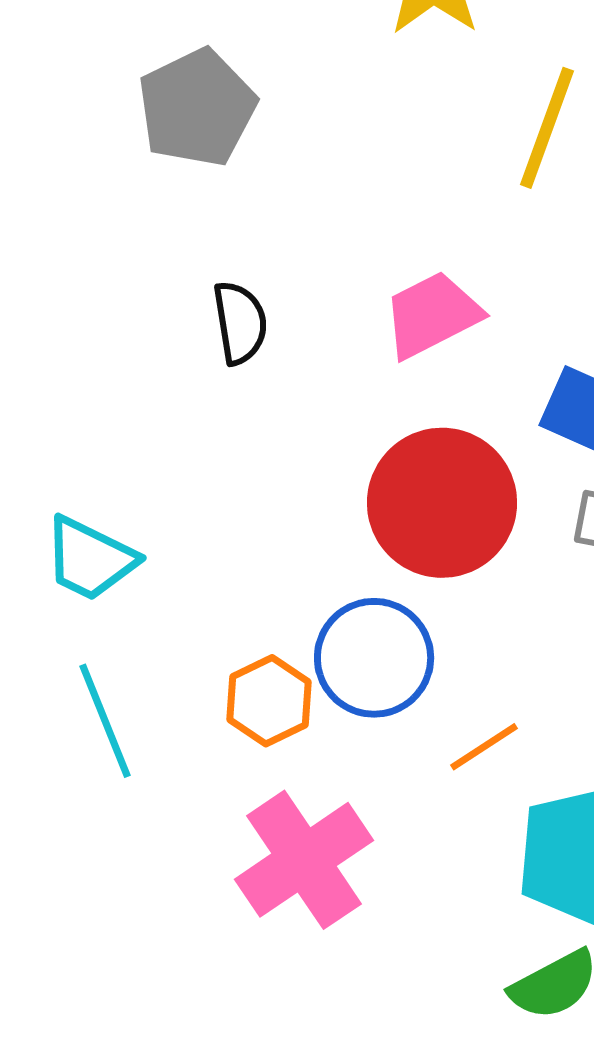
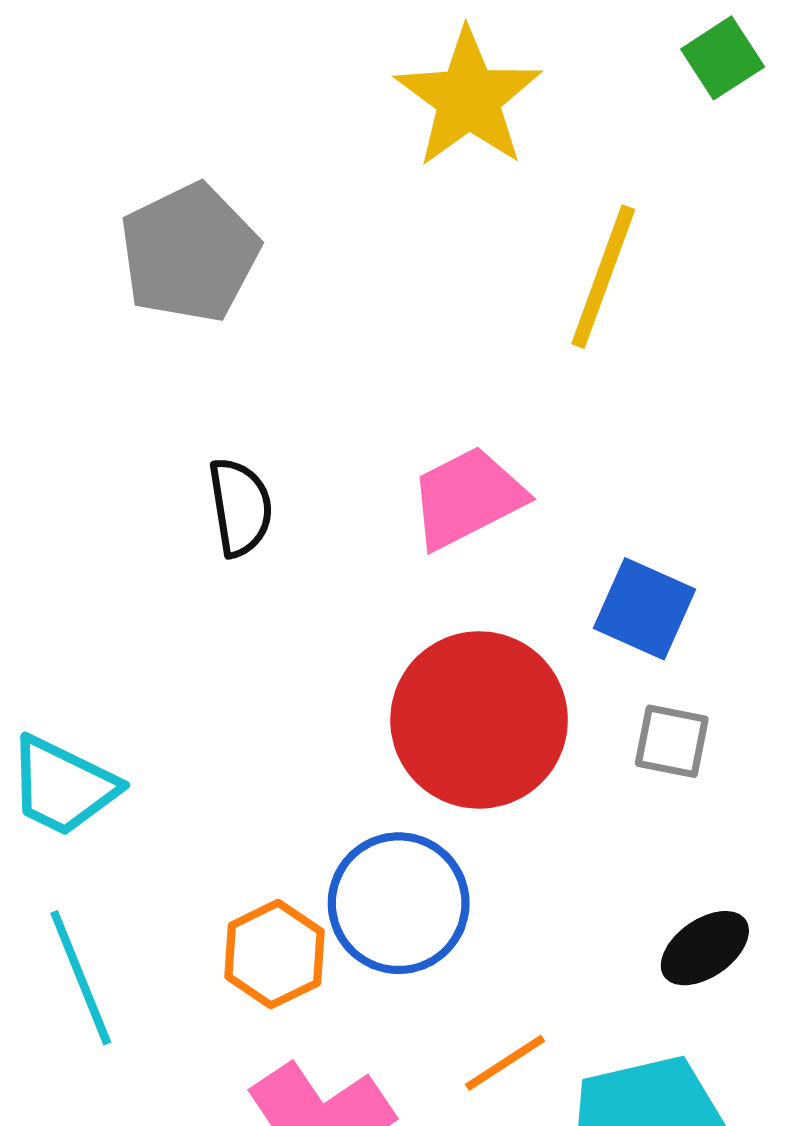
orange line: (484, 747) -> (505, 1063), moved

